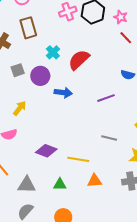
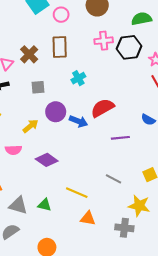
red semicircle: (79, 60) -> (103, 108), moved
purple circle: (40, 76) -> (56, 112), moved
purple diamond: (46, 151) -> (47, 160), moved
green triangle: (60, 184) -> (45, 205), moved

